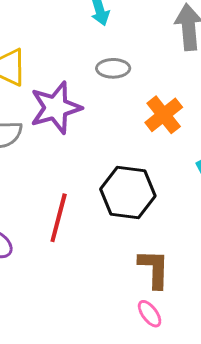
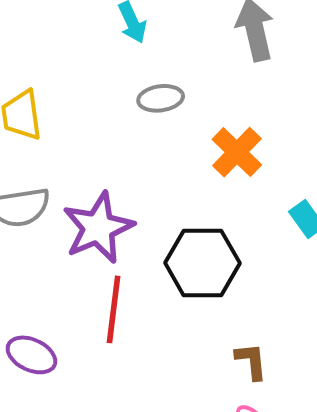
purple star: (56, 108) -> (98, 228), moved
brown L-shape: (154, 269) -> (251, 361), size x0.7

